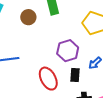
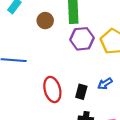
purple hexagon: (68, 51) -> (82, 39), moved

